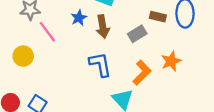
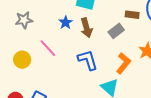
pink line: (47, 32) -> (48, 48), moved

